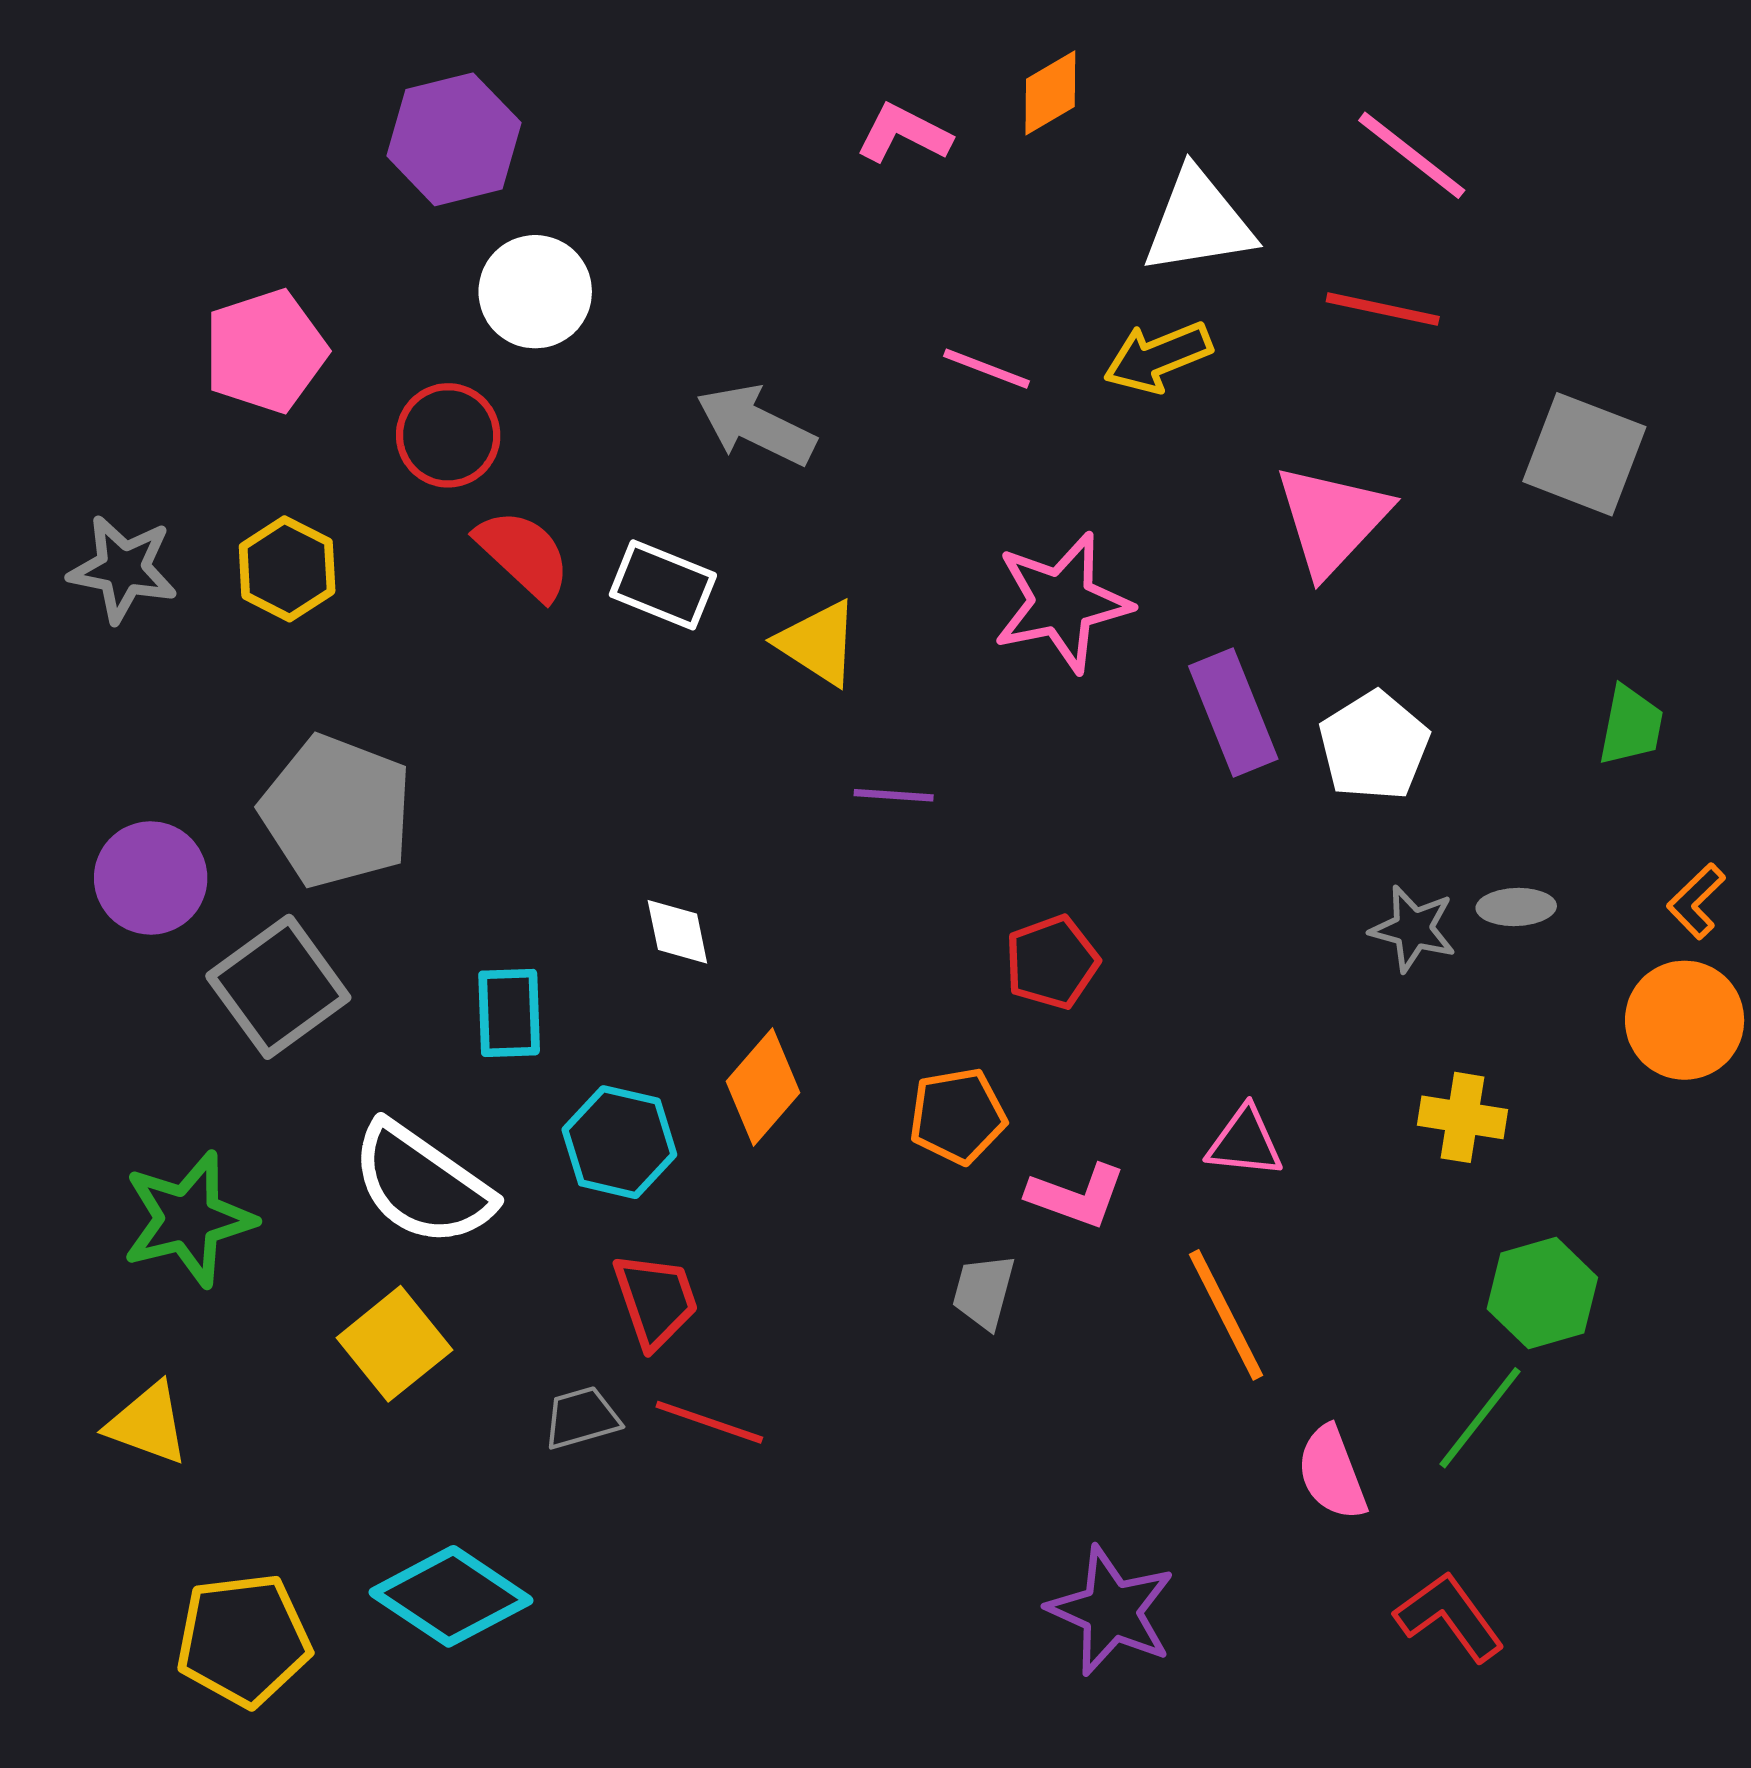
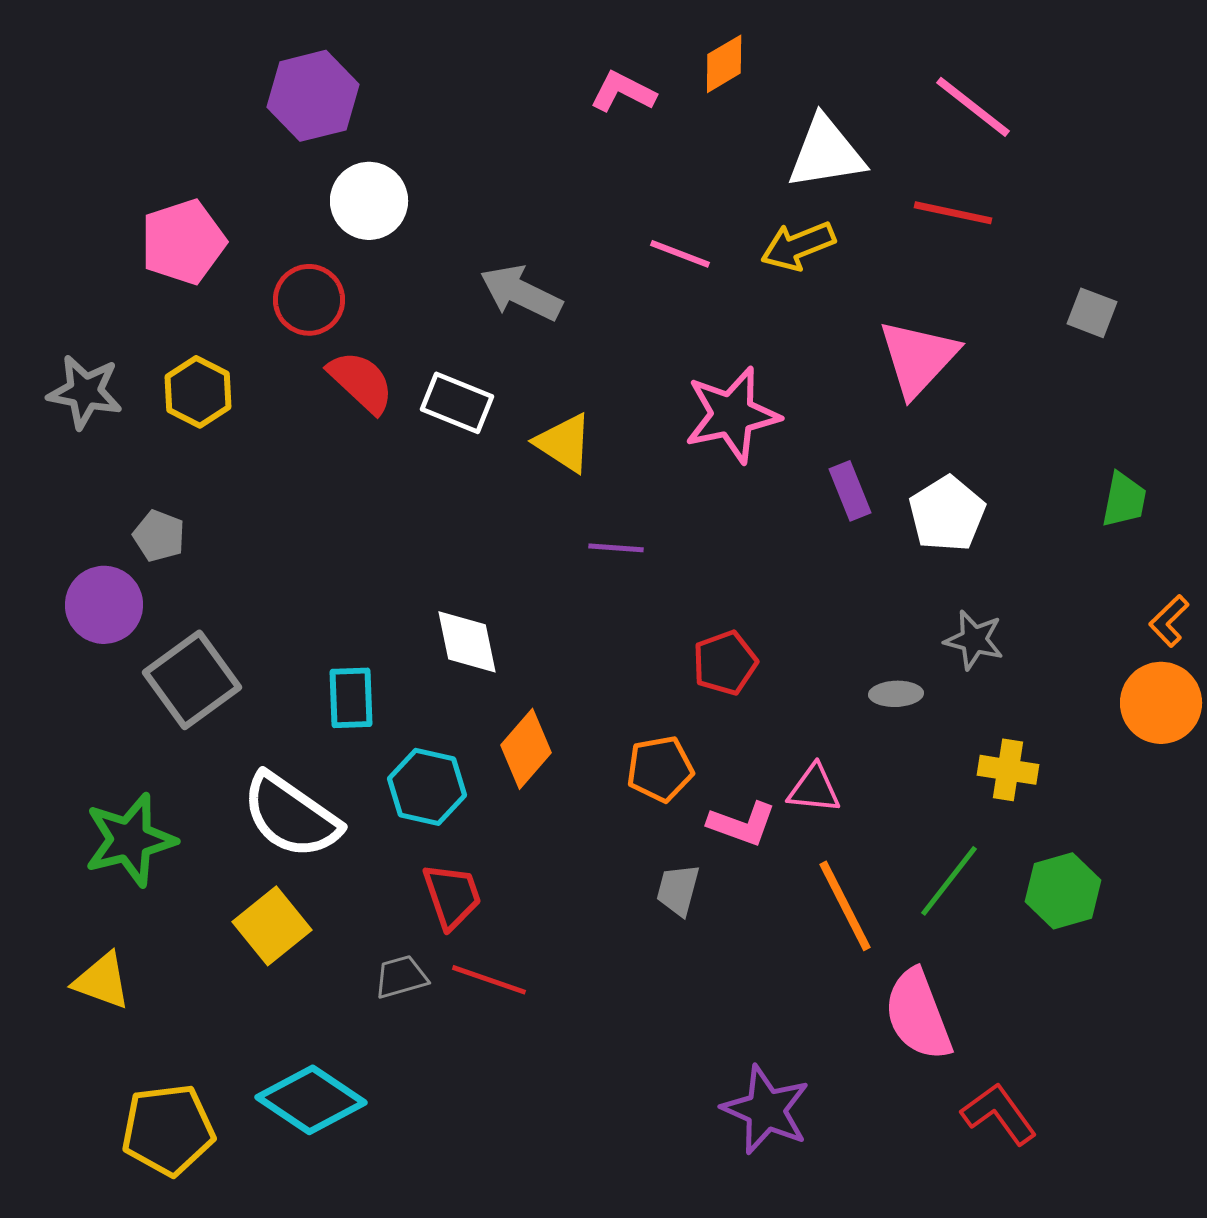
gray square: (1584, 454) -> (1092, 313), size x0.6
purple rectangle: (1233, 713) -> (850, 491), size x0.7
gray pentagon: (336, 811) -> (159, 536), moved, size x0.5
gray ellipse: (1516, 907) -> (896, 694), moved
white diamond: (677, 932) -> (467, 642), size x1.4
pink triangle: (1245, 1142) -> (814, 789), moved
green line: (1480, 1418) -> (949, 881), moved
pink semicircle: (1332, 1473) -> (918, 1015), size x1.4

